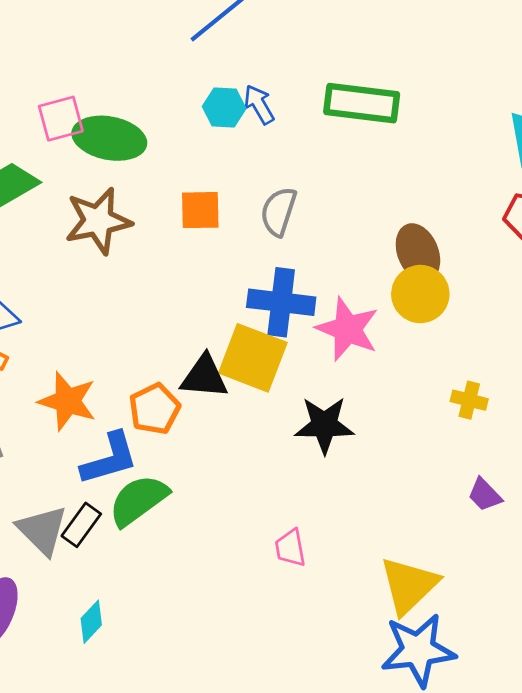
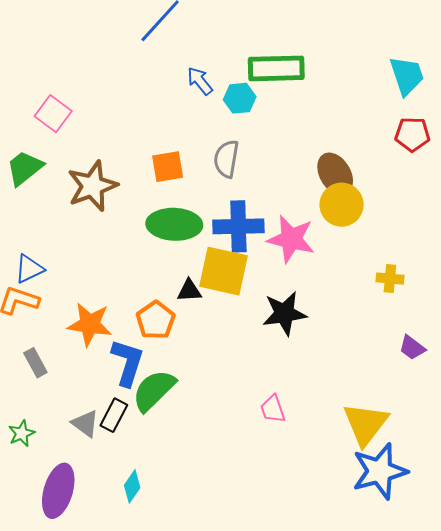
cyan hexagon: (224, 108) -> (240, 98), moved
pink square: (61, 119) -> (53, 114), turned -30
green ellipse: (109, 138) -> (174, 224), moved
black triangle: (204, 377) -> (189, 291), size x0.7
blue L-shape: (109, 459) -> (127, 363), turned -48
gray triangle: (42, 530) -> (85, 424), size x0.7

